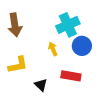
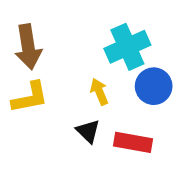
yellow L-shape: (18, 65) -> (30, 97), moved
black triangle: (41, 85) -> (88, 131), moved

